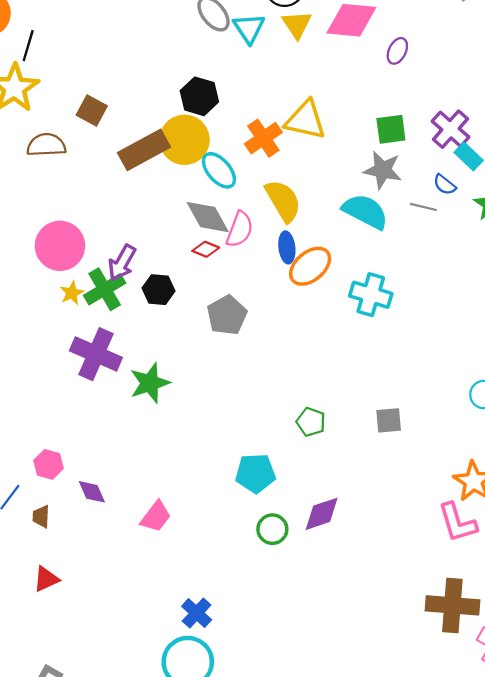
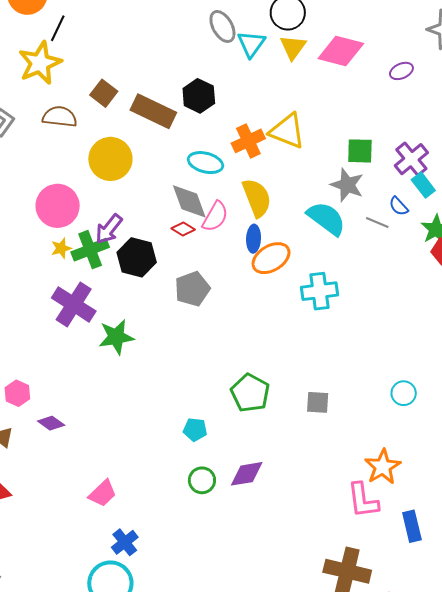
purple ellipse: (397, 51) -> (401, 71), moved, turned 30
yellow circle: (184, 140) -> (110, 159), moved
brown rectangle: (144, 150) -> (153, 111), moved, turned 45
cyan ellipse: (219, 170) -> (205, 163), turned -44
black hexagon: (158, 290) -> (137, 257), size x1.4
cyan cross: (371, 295) -> (320, 291), turned -33
green pentagon: (311, 422) -> (250, 393), size x1.5
cyan pentagon: (255, 473) -> (195, 430), size x0.7
purple diamond: (92, 492) -> (51, 423), turned -40
pink trapezoid: (156, 517) -> (103, 493), moved

